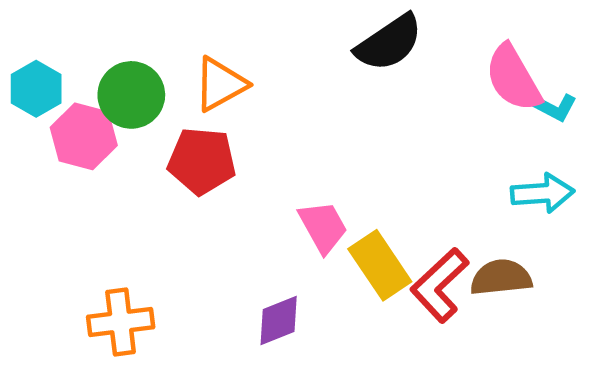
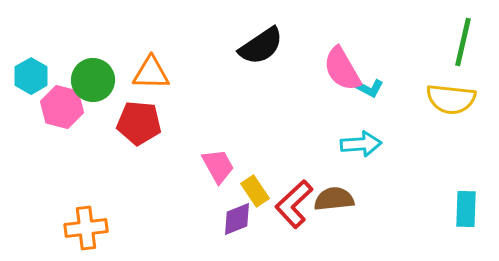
orange triangle: (220, 84) -> (151, 73), turned 30
yellow rectangle: (380, 265) -> (255, 191), size x0.7
purple diamond: (279, 320) -> (237, 219), moved

